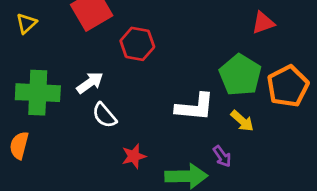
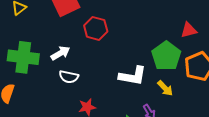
red triangle: (263, 23) -> (189, 30), moved
white semicircle: (104, 115) -> (69, 77), turned -42

